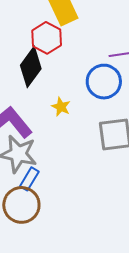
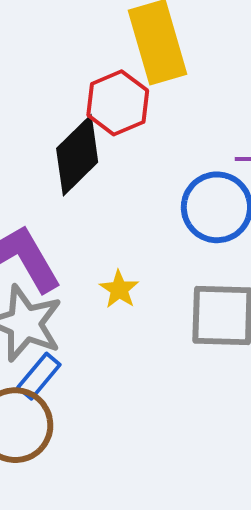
yellow star: (61, 107) -> (119, 289), moved

